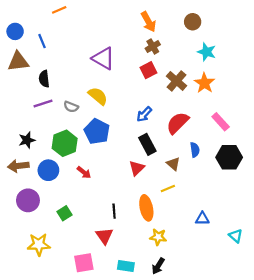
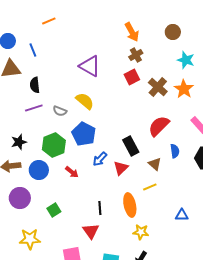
blue arrow: (144, 114) -> (100, 159), moved

